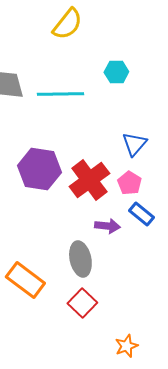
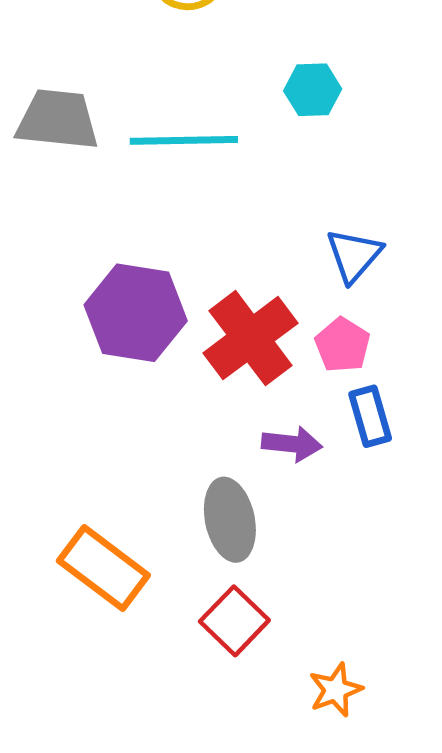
blue rectangle: (141, 214) -> (370, 416), turned 35
orange star: (126, 346) -> (336, 690), moved

